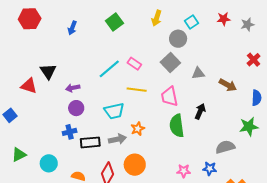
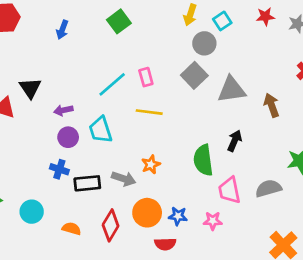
yellow arrow: (157, 18) -> (190, 15), moved
pink rectangle: (134, 64) -> (146, 77), turned 40
gray triangle: (198, 73) -> (232, 90), size x1.6
brown arrow: (228, 85) -> (272, 105), turned -138
pink trapezoid: (170, 96) -> (229, 190), moved
cyan trapezoid: (114, 111) -> (100, 130), moved, turned 85
blue cross: (70, 132) -> (59, 169), turned 32
gray arrow: (117, 139) -> (124, 179), turned 30
blue star: (210, 169) -> (178, 216), moved

